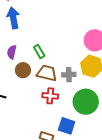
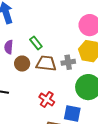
red cross: (50, 96) -> (47, 99), moved, turned 35

